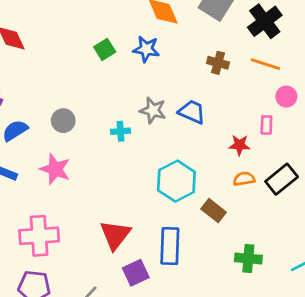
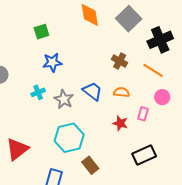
blue star: (146, 49) -> (52, 62), moved, turned -30
gray star: (153, 110) -> (64, 99), moved
cyan cross: (121, 131) -> (38, 92), turned -32
orange semicircle: (244, 179) -> (121, 92), moved
red triangle: (115, 235) -> (17, 149), moved

